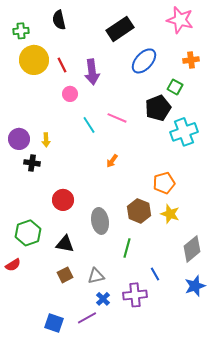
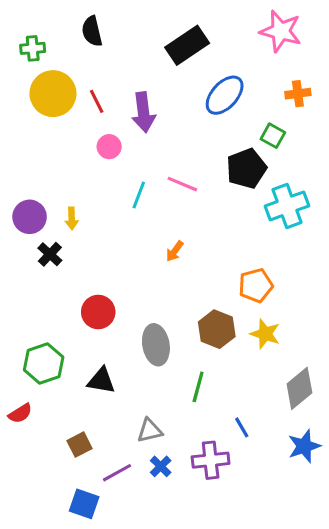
cyan line: (89, 125) -> (139, 195), turned 54
black cross: (32, 163) -> (50, 254), turned 35
brown square: (65, 275) -> (79, 445), moved
purple line: (87, 318) -> (117, 473), moved

